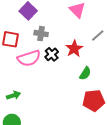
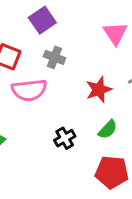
black cross: (52, 54) -> (65, 138), moved

